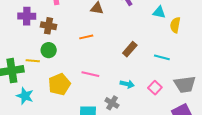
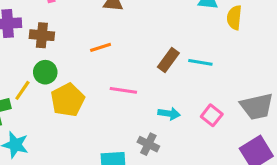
cyan line: (162, 57) -> (200, 62), moved
yellow line: (33, 61) -> (22, 90), turned -56
pink line: (90, 74) -> (123, 90), moved
yellow pentagon: (59, 84) -> (68, 100), moved

